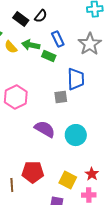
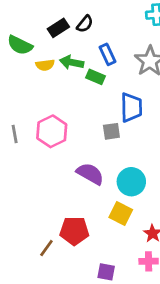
black rectangle: (21, 19) -> (58, 28), turned -70
yellow semicircle: (11, 47) -> (45, 65), turned -56
yellow square: (68, 180) -> (121, 214), moved
brown line: (12, 185) -> (46, 248), turned 40

